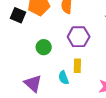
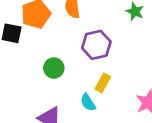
yellow rectangle: (77, 66) -> (103, 83), turned 40

